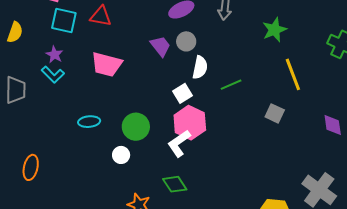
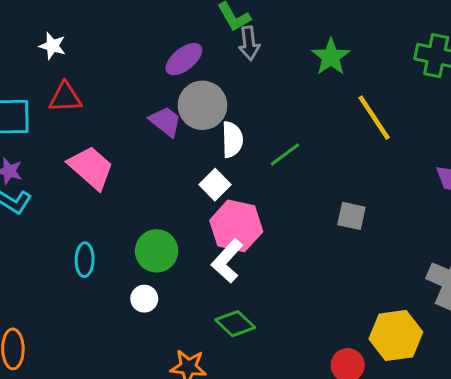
gray circle: (186, 41) -> (202, 105), size x1.6
pink trapezoid: (107, 64) -> (91, 168), turned -140
gray square: (275, 113) -> (351, 216), moved
cyan ellipse: (89, 122) -> (85, 260), turned -70

